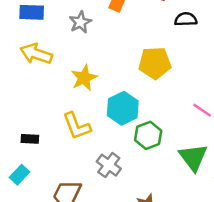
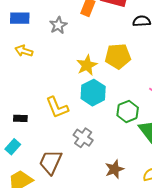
yellow arrow: (36, 54) -> (24, 51), size x0.7
yellow star: (84, 78) -> (87, 65), moved
green hexagon: (148, 135) -> (128, 111), moved

